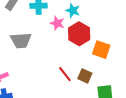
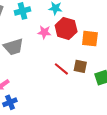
pink star: (57, 23) -> (44, 32), moved

